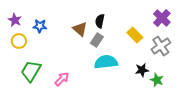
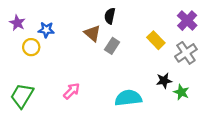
black semicircle: (100, 21) -> (110, 16), moved
yellow circle: (19, 41) -> (31, 47), moved
cyan semicircle: (106, 62) -> (128, 98), moved
green trapezoid: (31, 71) -> (22, 96), moved

